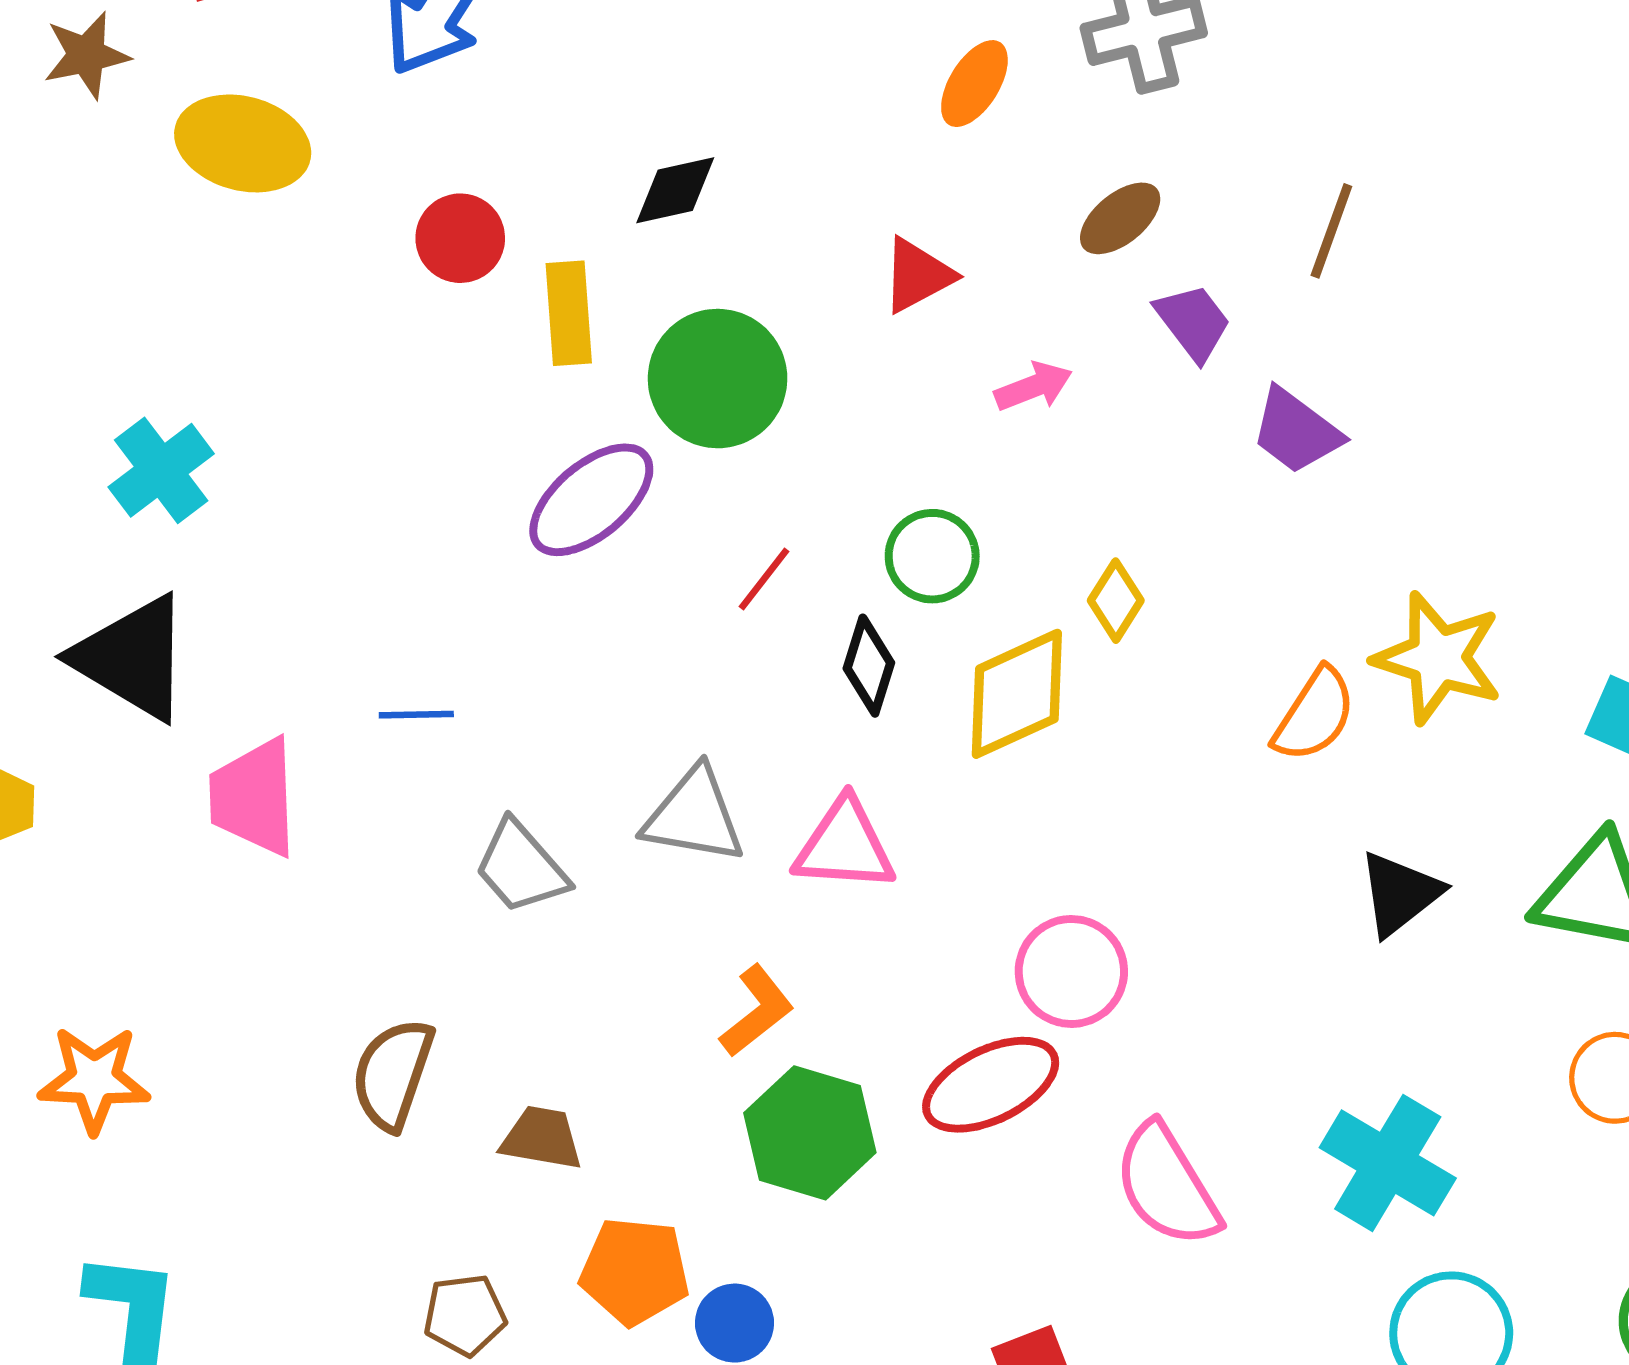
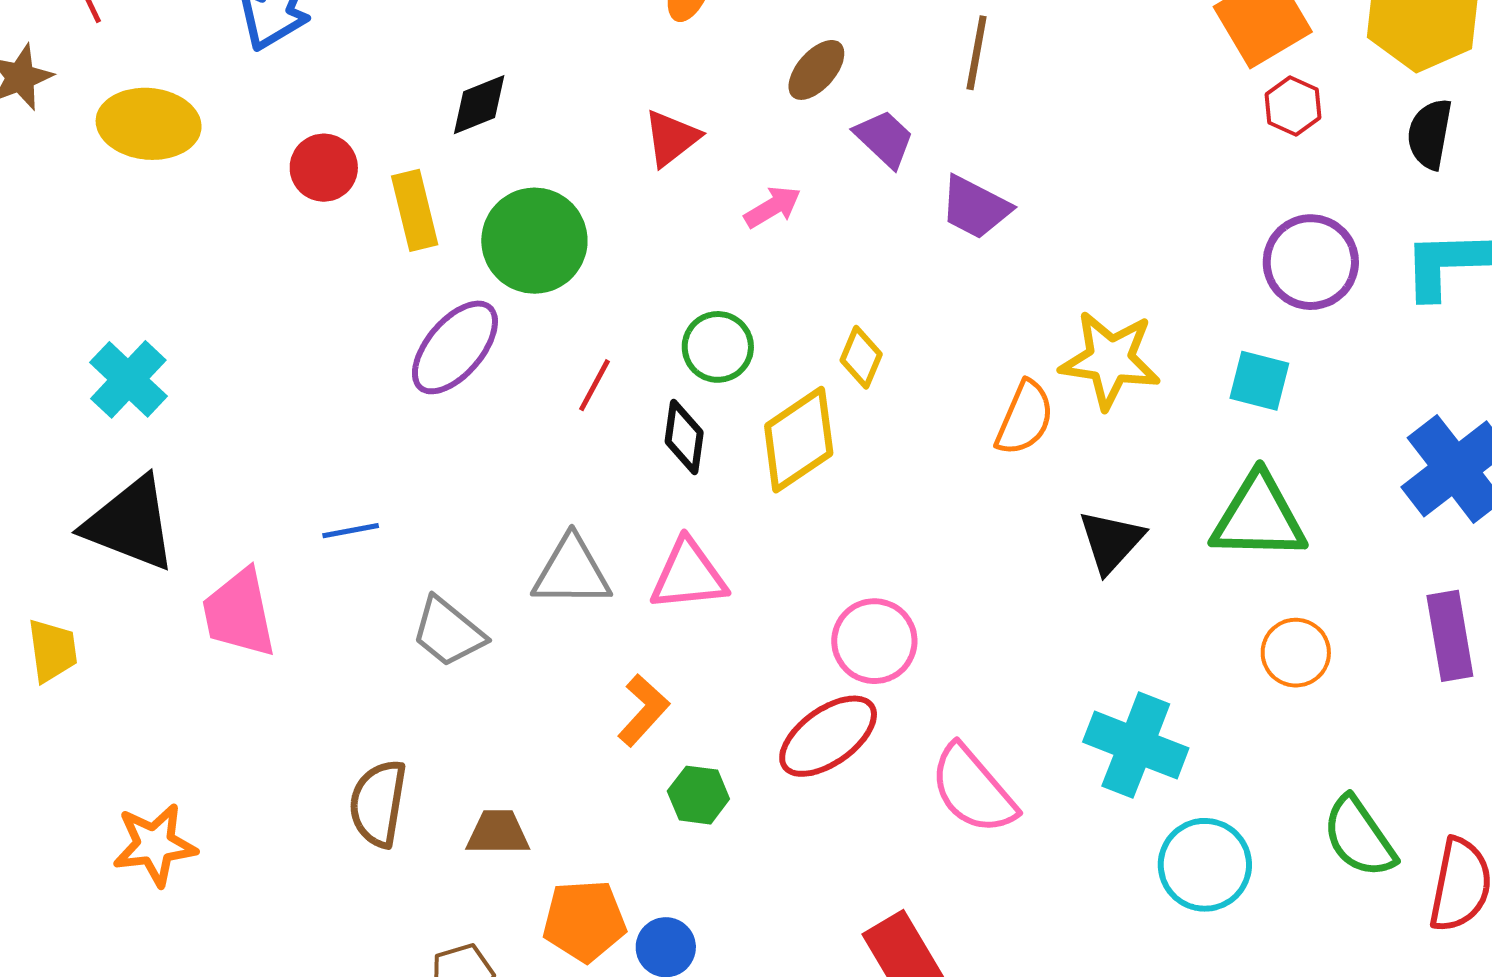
green hexagon: (810, 1133) -> (698, 795), size x0.6

